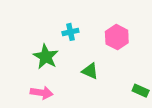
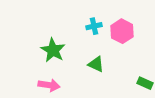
cyan cross: (70, 32) -> (94, 26), moved

